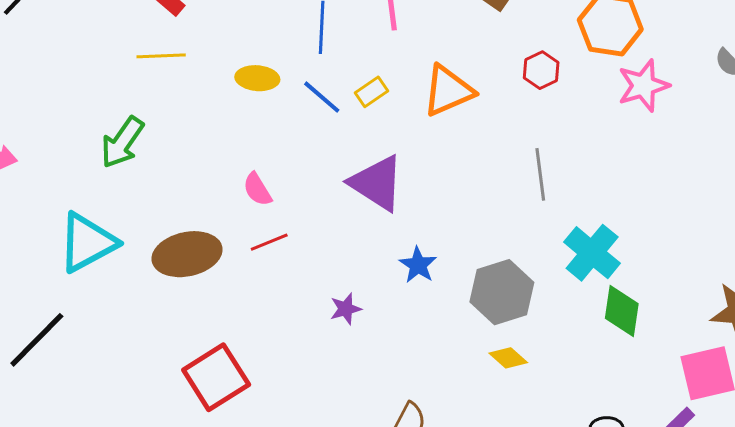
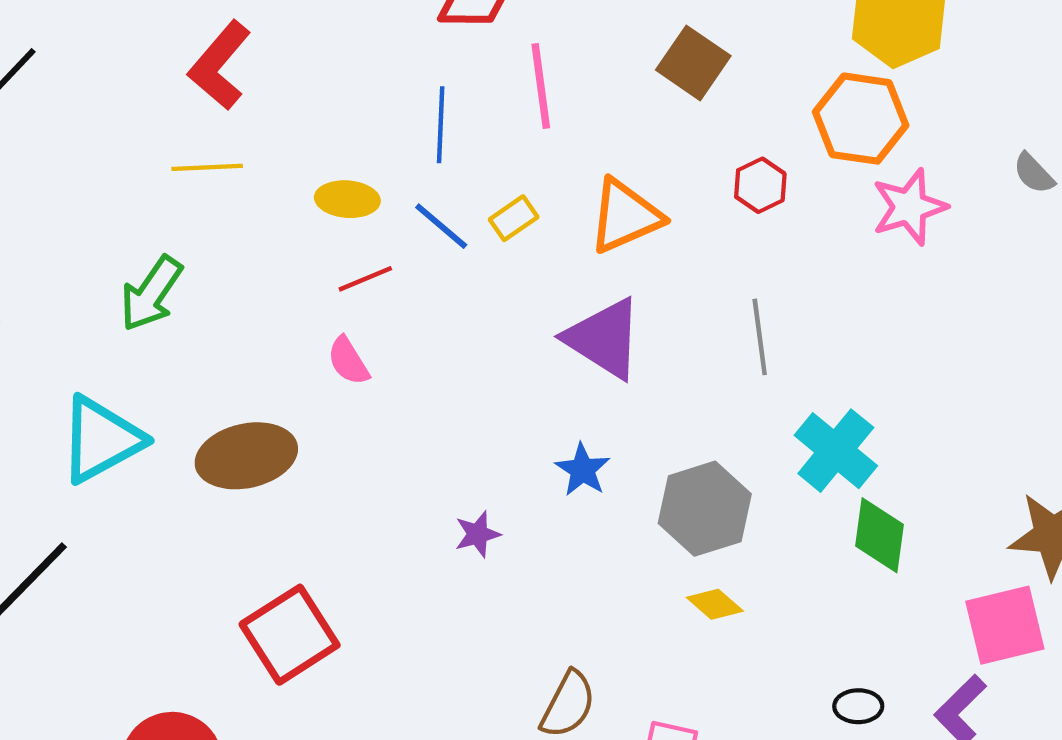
purple triangle: (377, 183) -> (604, 338), moved
red line: (269, 242) -> (365, 279), moved

